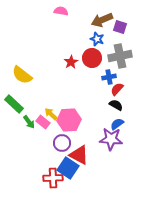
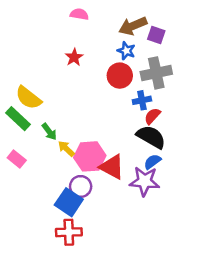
red star: (71, 62) -> (74, 57), moved
green rectangle: (14, 104) -> (18, 119), moved
black semicircle: (116, 105) -> (151, 137), size x1.6
green arrow: (29, 122) -> (49, 132), moved
pink rectangle: (43, 122) -> (17, 159), moved
red triangle: (79, 155) -> (112, 167), moved
blue square: (68, 168) -> (69, 202), moved

